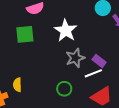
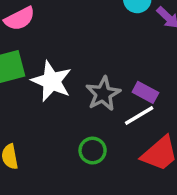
white star: (66, 30) -> (52, 81), moved

